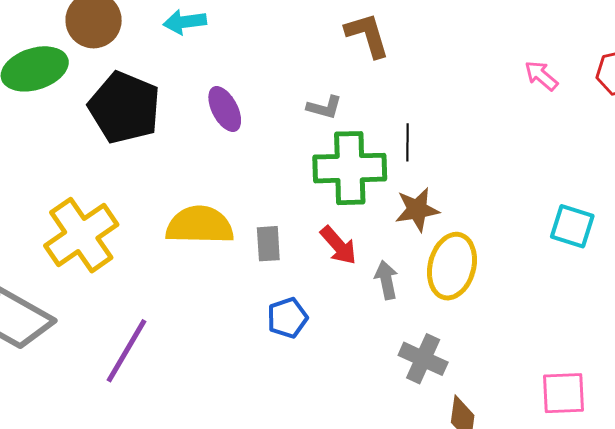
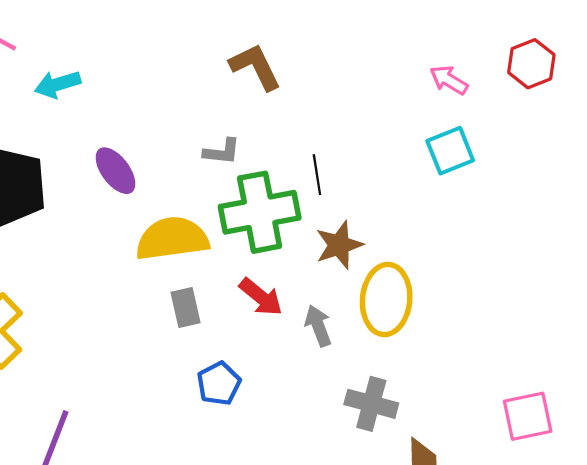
yellow semicircle: (200, 225) -> (172, 239), moved
cyan square: (572, 226) -> (450, 151), moved, turned -30

